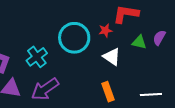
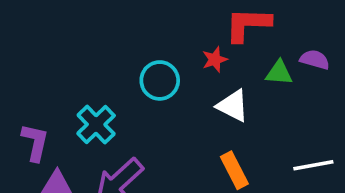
cyan circle: (74, 38) -> (160, 80), size x0.7
purple semicircle: (159, 38) -> (315, 60), turned 84

